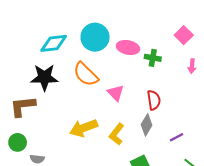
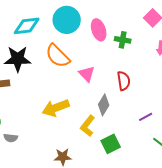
pink ellipse: (128, 47) -> (99, 30), turned 60
gray diamond: (147, 125) -> (104, 105), moved
yellow L-shape: (117, 134) -> (88, 126), moved

